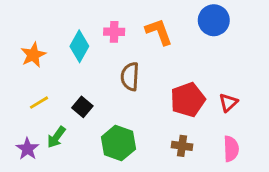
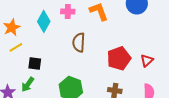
yellow line: (39, 103) -> (16, 47), moved
black square: (82, 107) -> (35, 63), moved, turned -32

